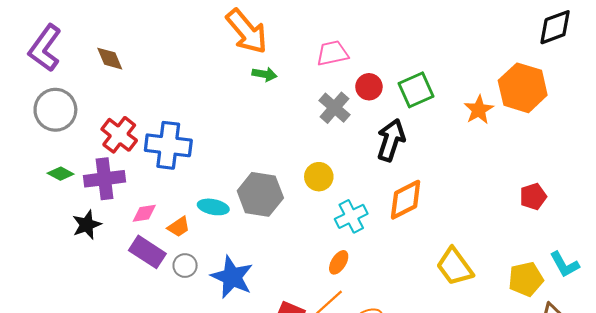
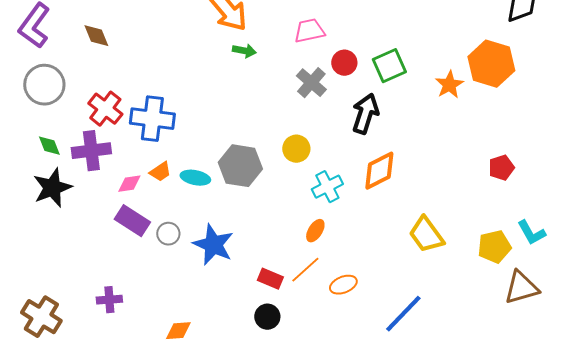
green diamond: (61, 174) -> (49, 146), turned 40
black star: (87, 225) -> (52, 188), moved, size x1.4
orange trapezoid: (179, 227) -> (160, 172), moved

